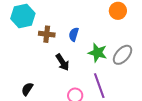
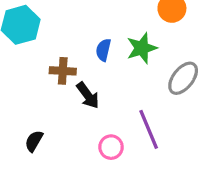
brown cross: (47, 34) -> (63, 71), moved
green star: (98, 53) -> (142, 48), moved, turned -30

